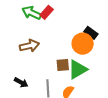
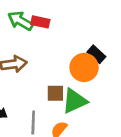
red rectangle: (47, 12) -> (40, 22), turned 56

